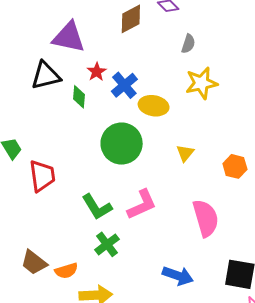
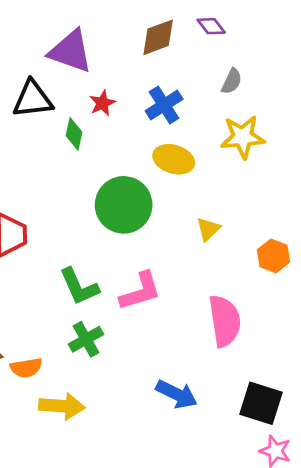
blue cross: (124, 85) -> (164, 105), moved

